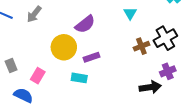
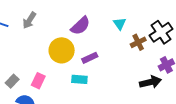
cyan triangle: (130, 13) -> (120, 24), moved
gray rectangle: (11, 66) -> (12, 81), moved, turned 72

